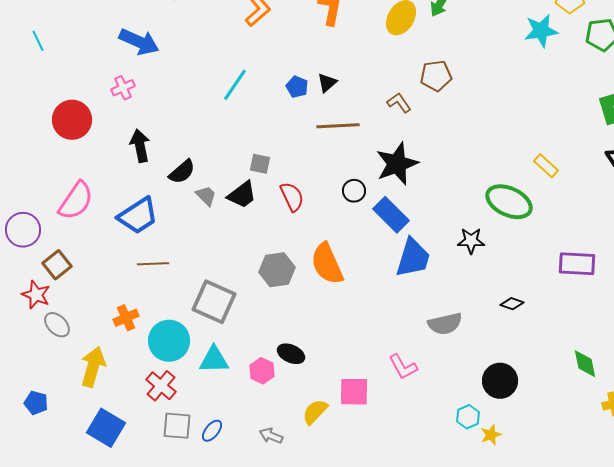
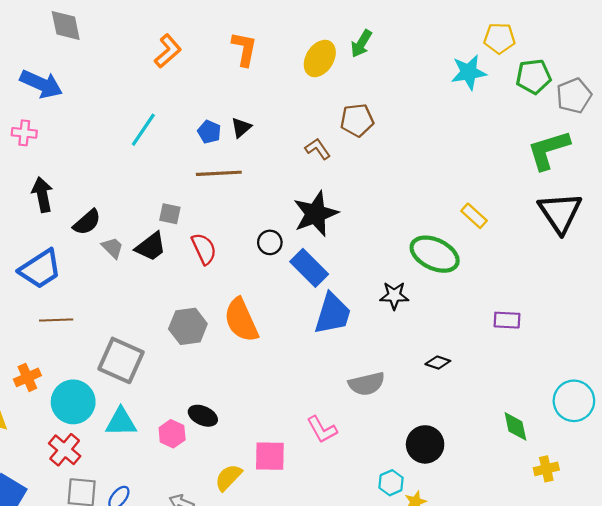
pink cross: (123, 88) -> (24, 133), turned 30
brown line: (338, 126) -> (219, 173), moved
purple rectangle: (577, 264) -> (507, 320), size x0.7

